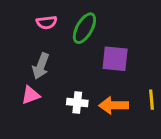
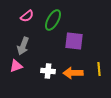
pink semicircle: (47, 22) -> (27, 16), turned -32

